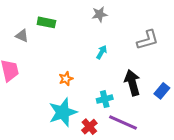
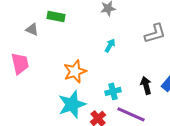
orange star: (66, 79) -> (75, 71), size x1.6
black arrow: (132, 83) -> (146, 85), moved, size x0.7

